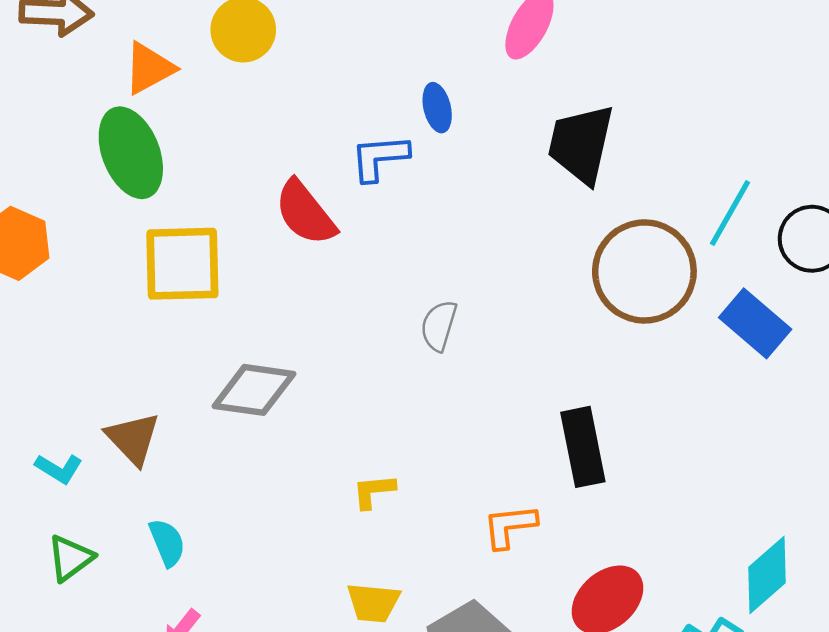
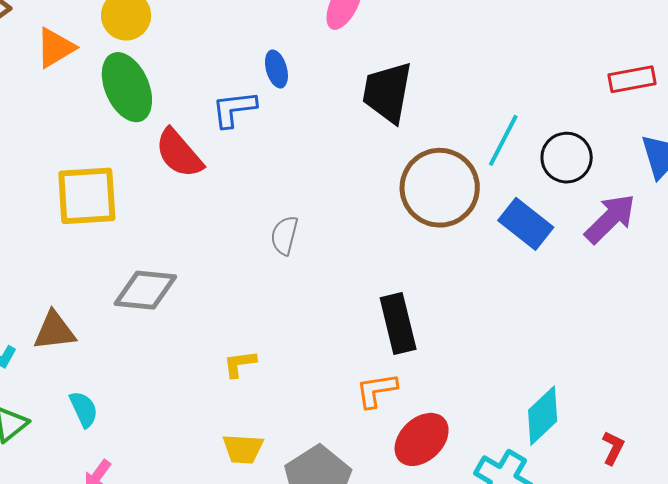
green ellipse: (131, 153) -> (127, 87), moved
brown triangle: (133, 439) -> (54, 331), turned -51
orange L-shape: (510, 526) -> (376, 390), moved

